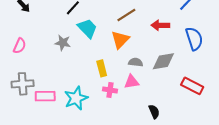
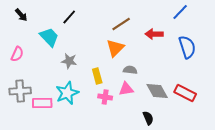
cyan trapezoid: (87, 28) -> (49, 37), moved
gray star: (63, 43) -> (69, 61), moved
gray diamond: (163, 61) -> (157, 91), moved, turned 70
cyan star: (76, 98) -> (67, 93), moved

